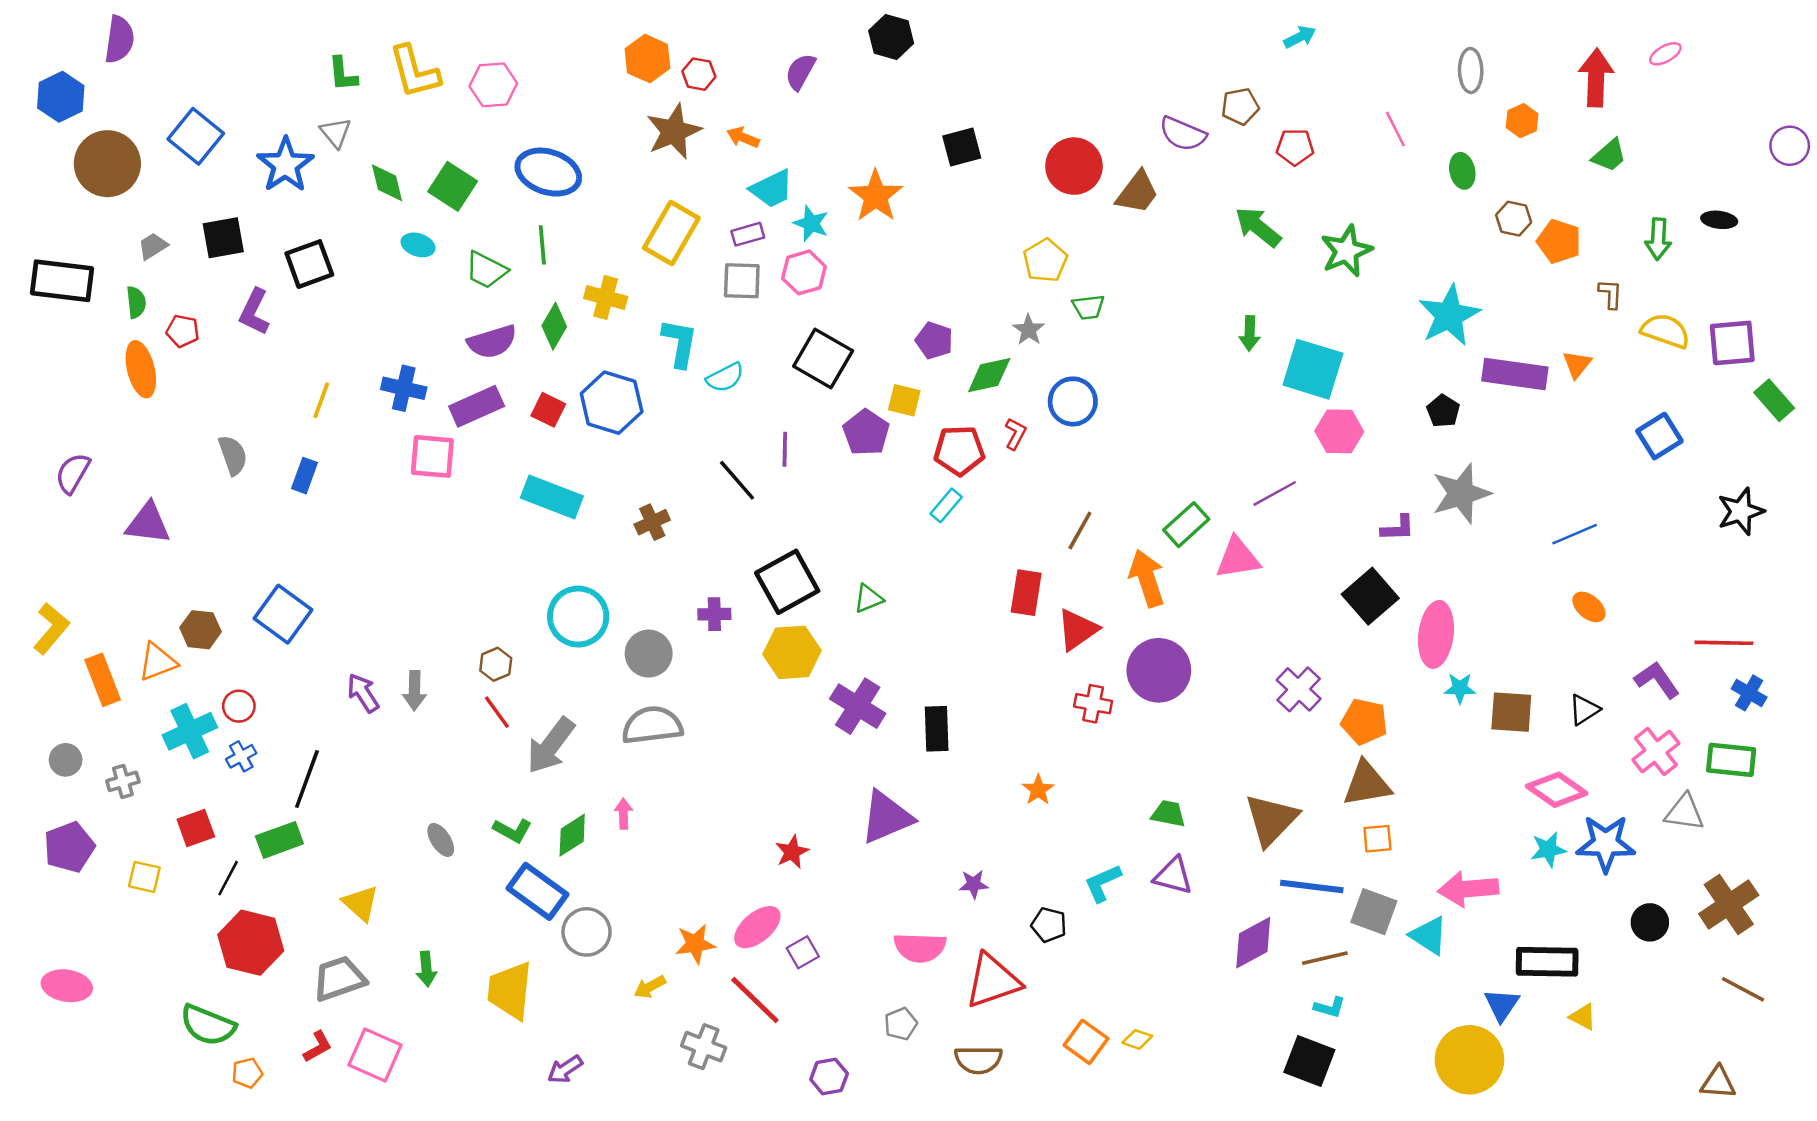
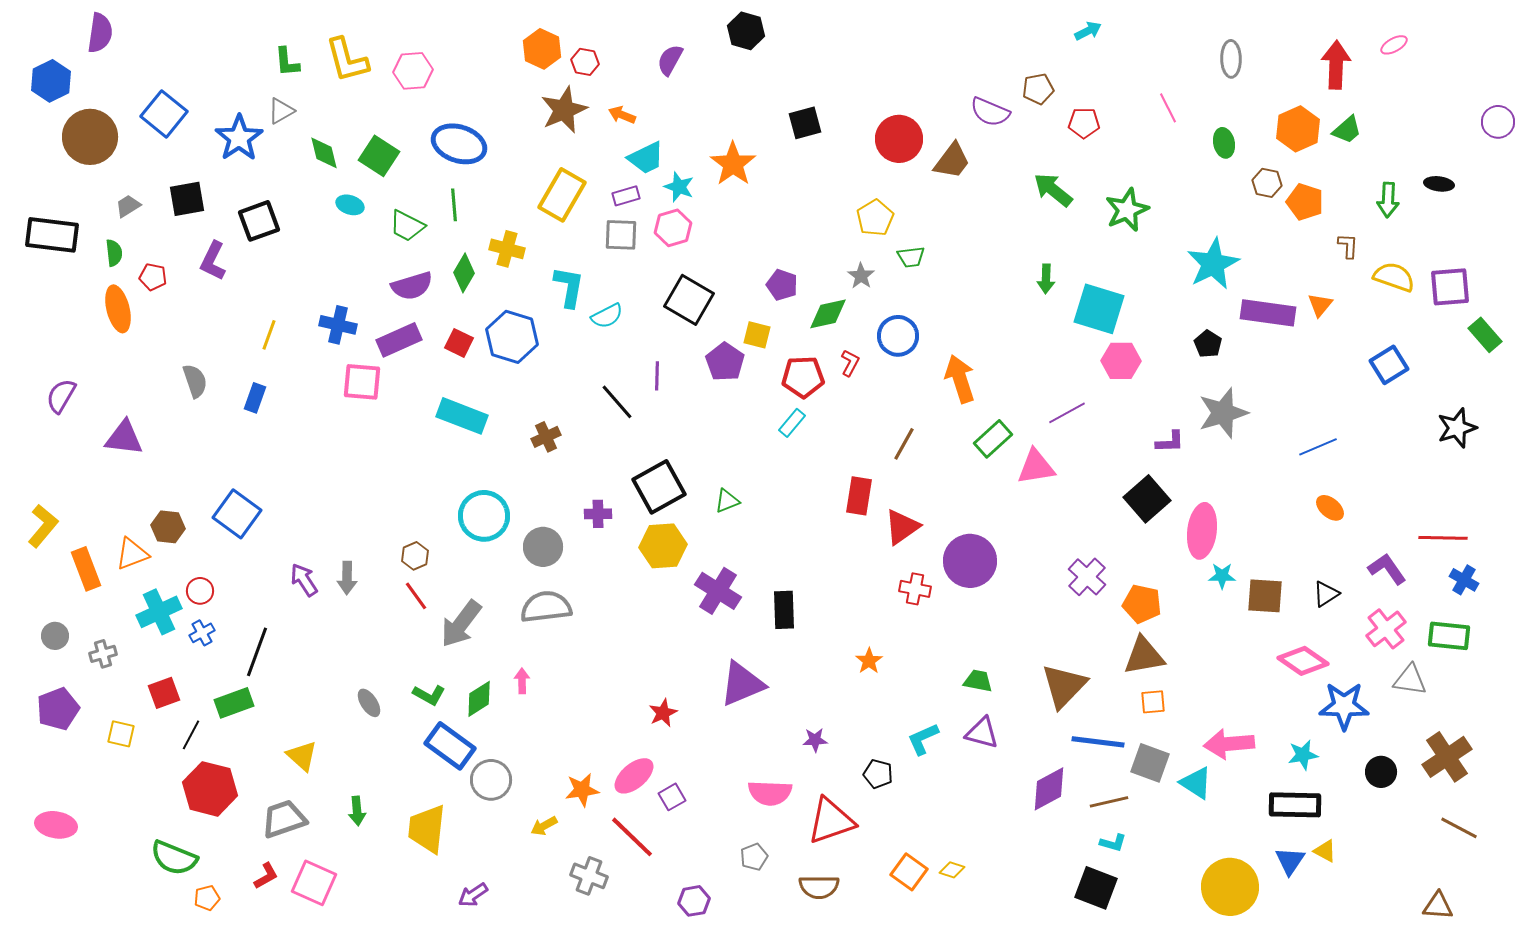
orange hexagon: (1522, 121) -> (1298, 129), moved, size x1.6
gray triangle: (336, 133) -> (281, 111), turned 40
orange arrow: (1147, 578) -> (960, 379), moved
cyan star: (1548, 849) -> (1303, 755), moved
blue triangle: (1502, 1005) -> (1290, 861), moved

